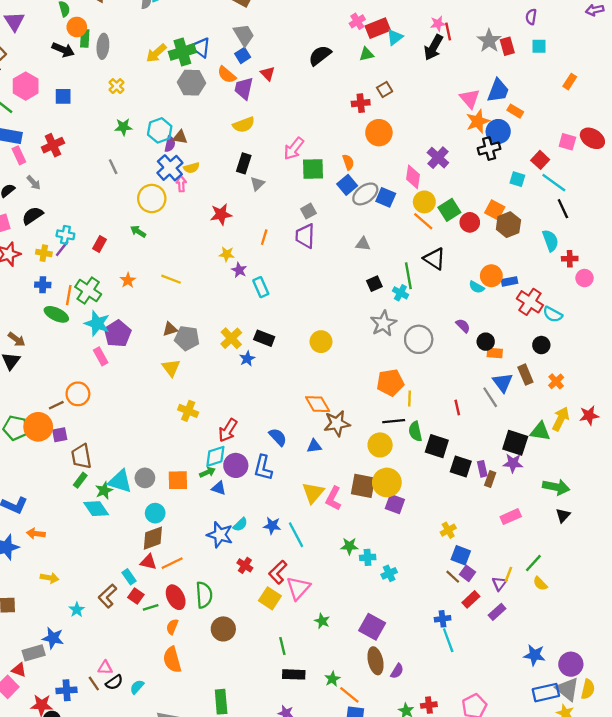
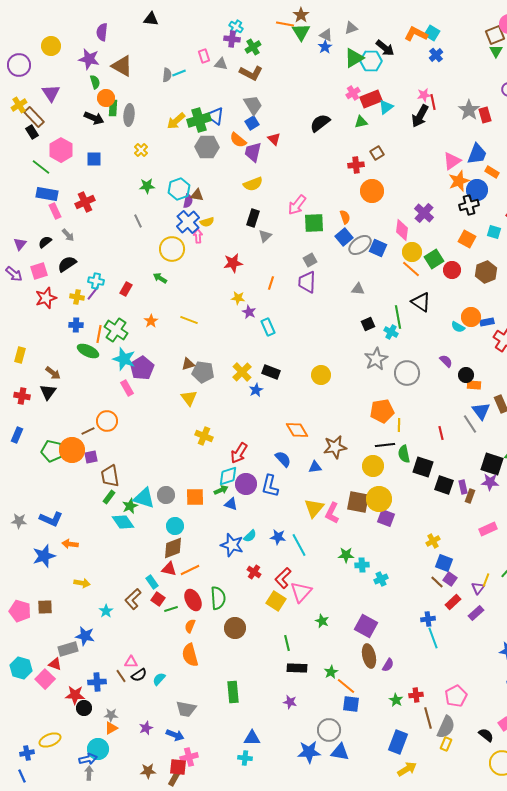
pink triangle: (470, 99) -> (452, 161), turned 36
orange square: (495, 210) -> (467, 239), moved
orange diamond: (318, 404) -> (297, 430), moved

